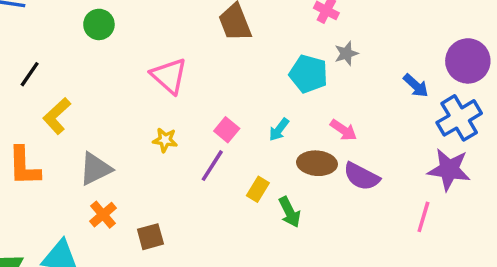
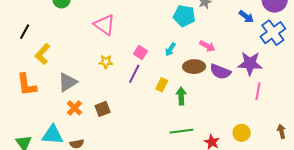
purple star: (449, 170) -> (250, 63), moved
green arrow: (290, 212) -> (181, 96), turned -150
brown square: (150, 237) -> (103, 109), moved

